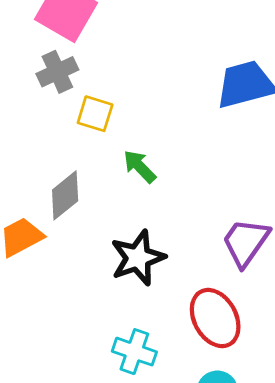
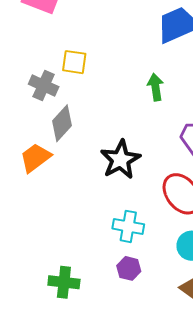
gray cross: (57, 72) -> (44, 85), moved, turned -32
green arrow: (140, 167) -> (156, 87), moved, turned 44

